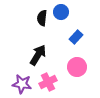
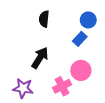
blue circle: (61, 12) -> (88, 20), moved
pink cross: (48, 82) -> (62, 86), moved

